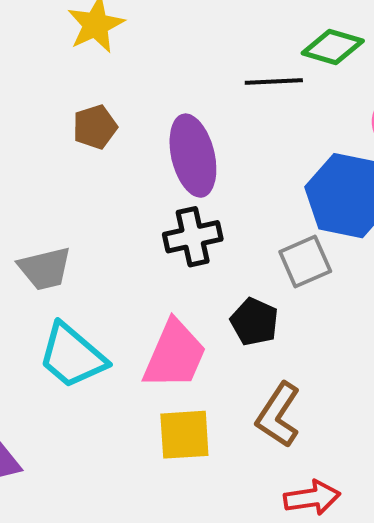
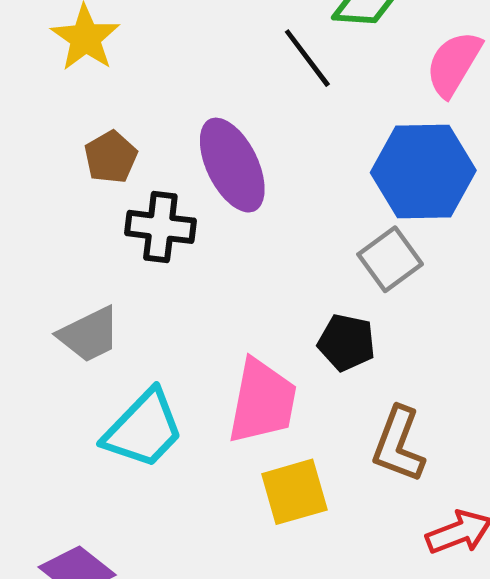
black line: (274, 82) -> (307, 58), turned 68
black cross: (193, 237) -> (160, 227), moved, turned 32
cyan trapezoid: (72, 356) -> (144, 429), turned -74

